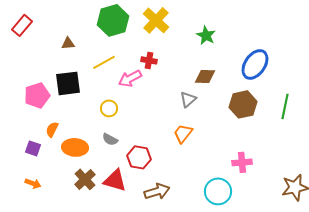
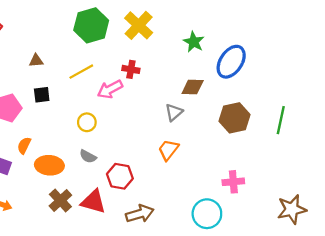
brown triangle: (68, 43) -> (36, 61), moved
blue ellipse: (255, 64) -> (231, 62), moved
black square: (68, 83) -> (42, 95), size x0.6

